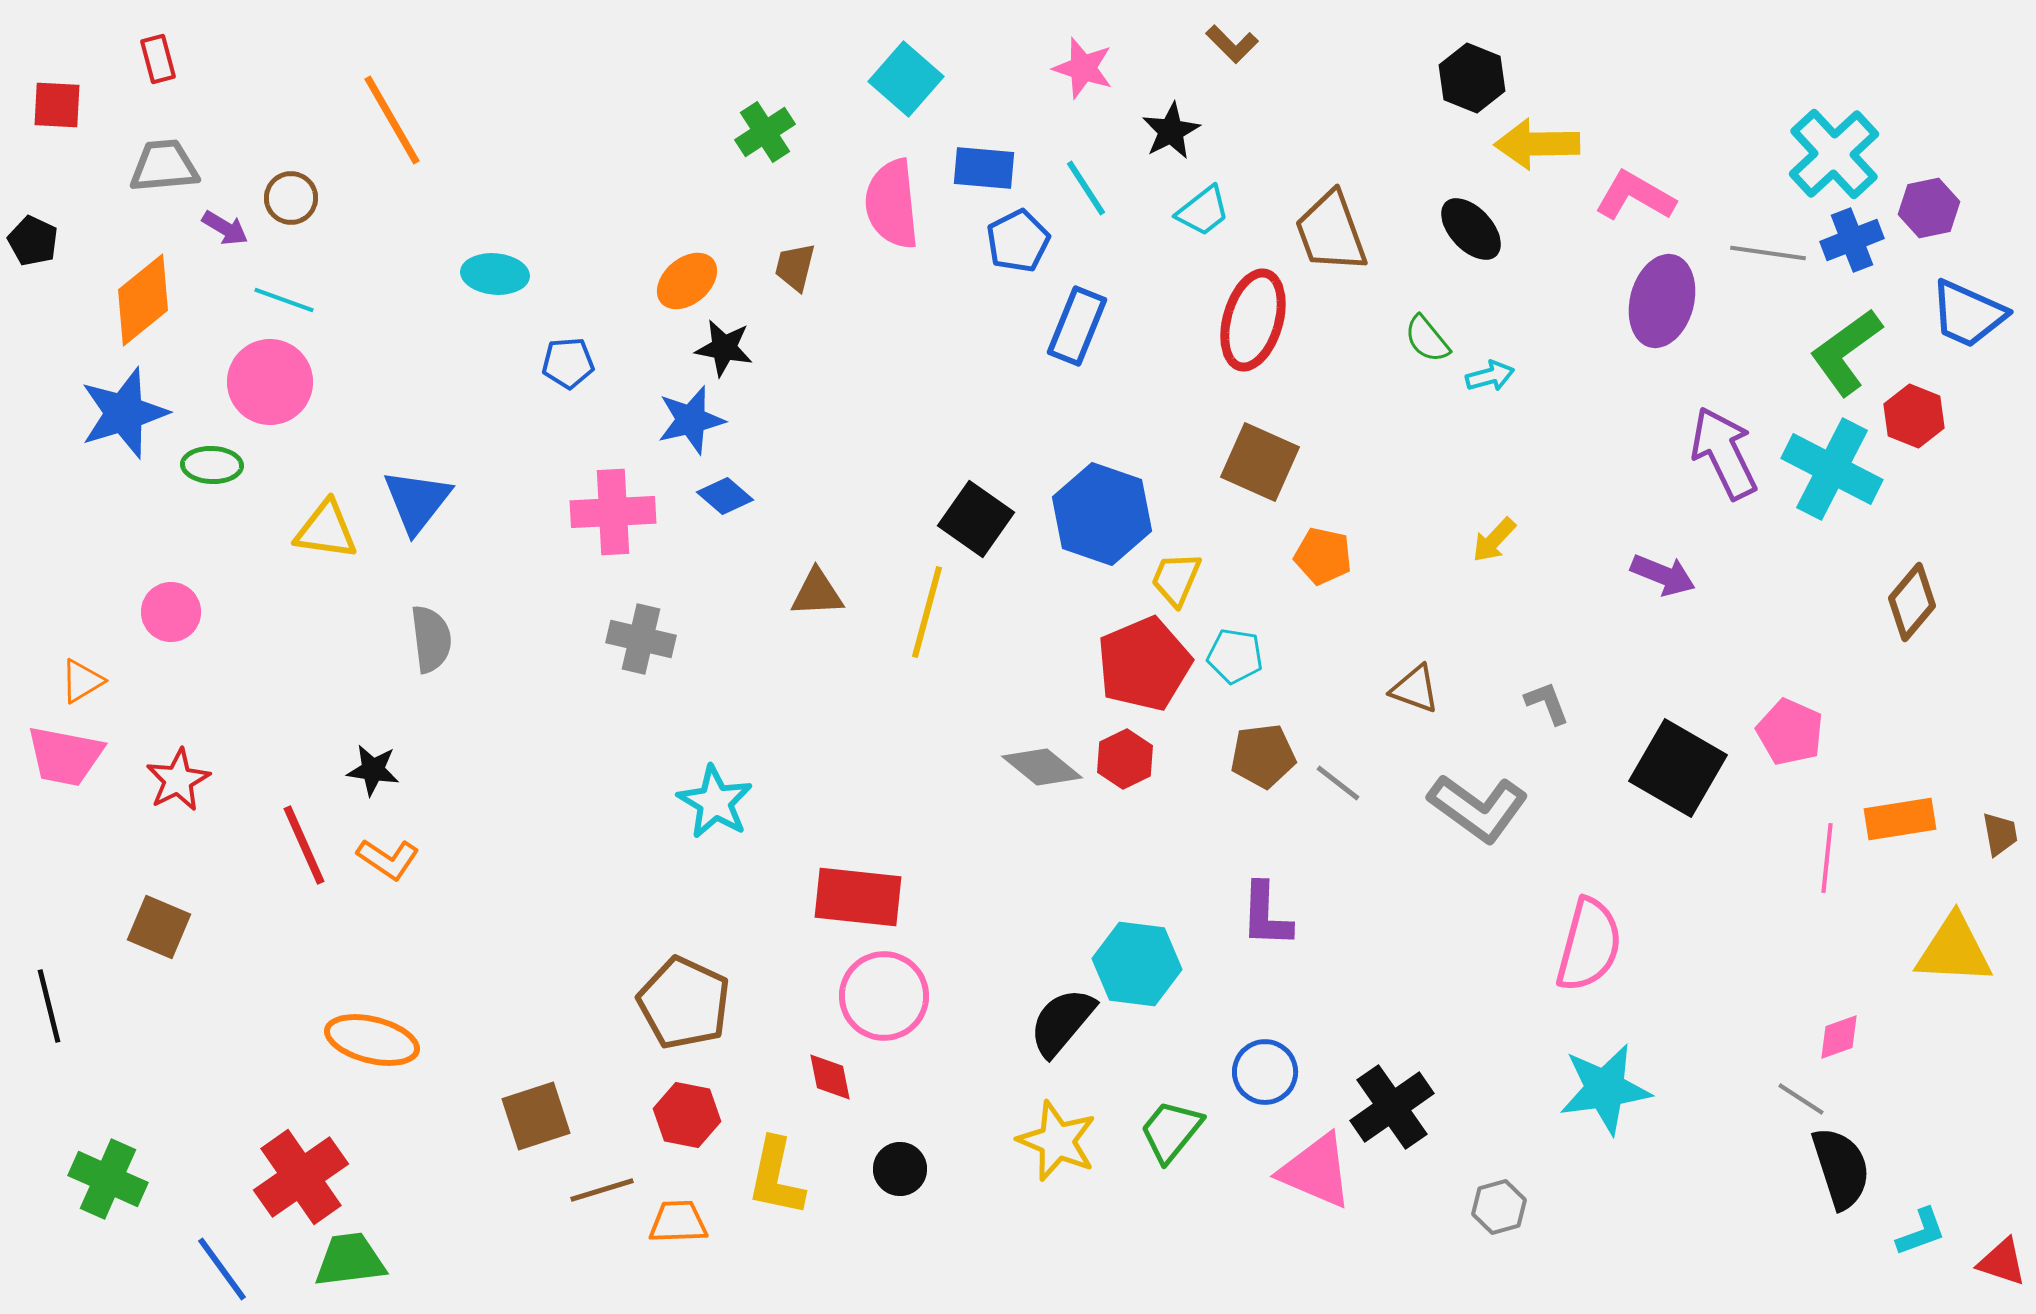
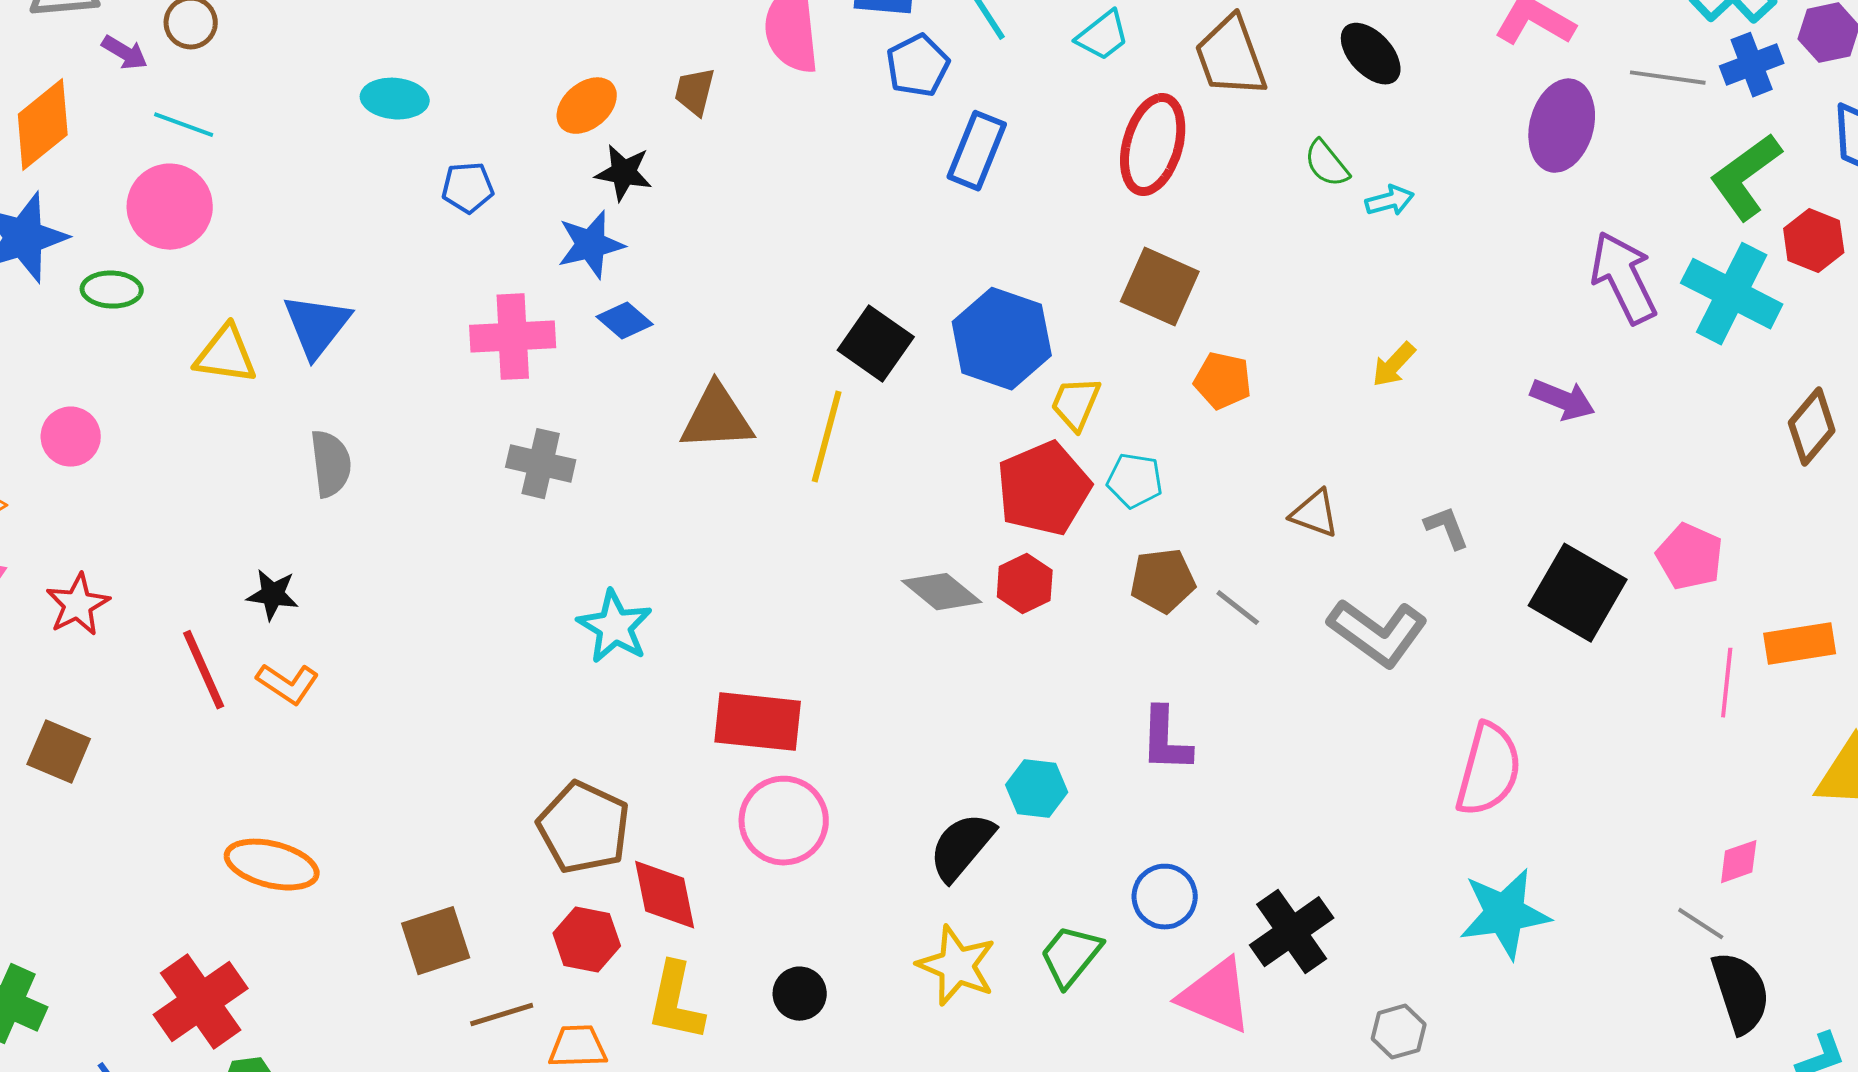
brown triangle: (817, 593) -> (717, 418), size x1.4
cyan hexagon: (1137, 964) -> (1037, 789), size x0.7
red diamond: (830, 1077) -> (665, 895), moved, size x1.5

